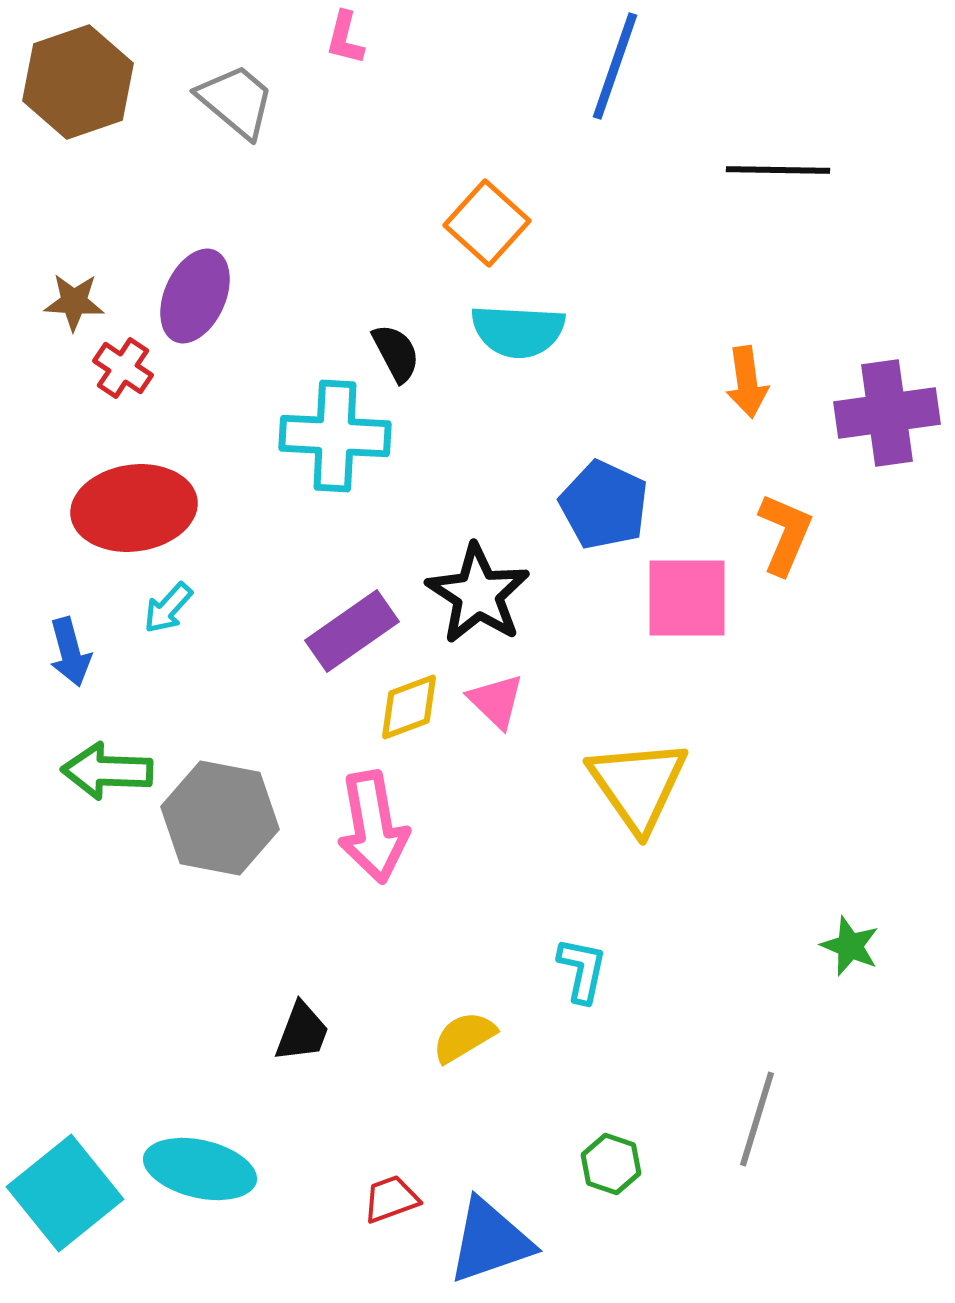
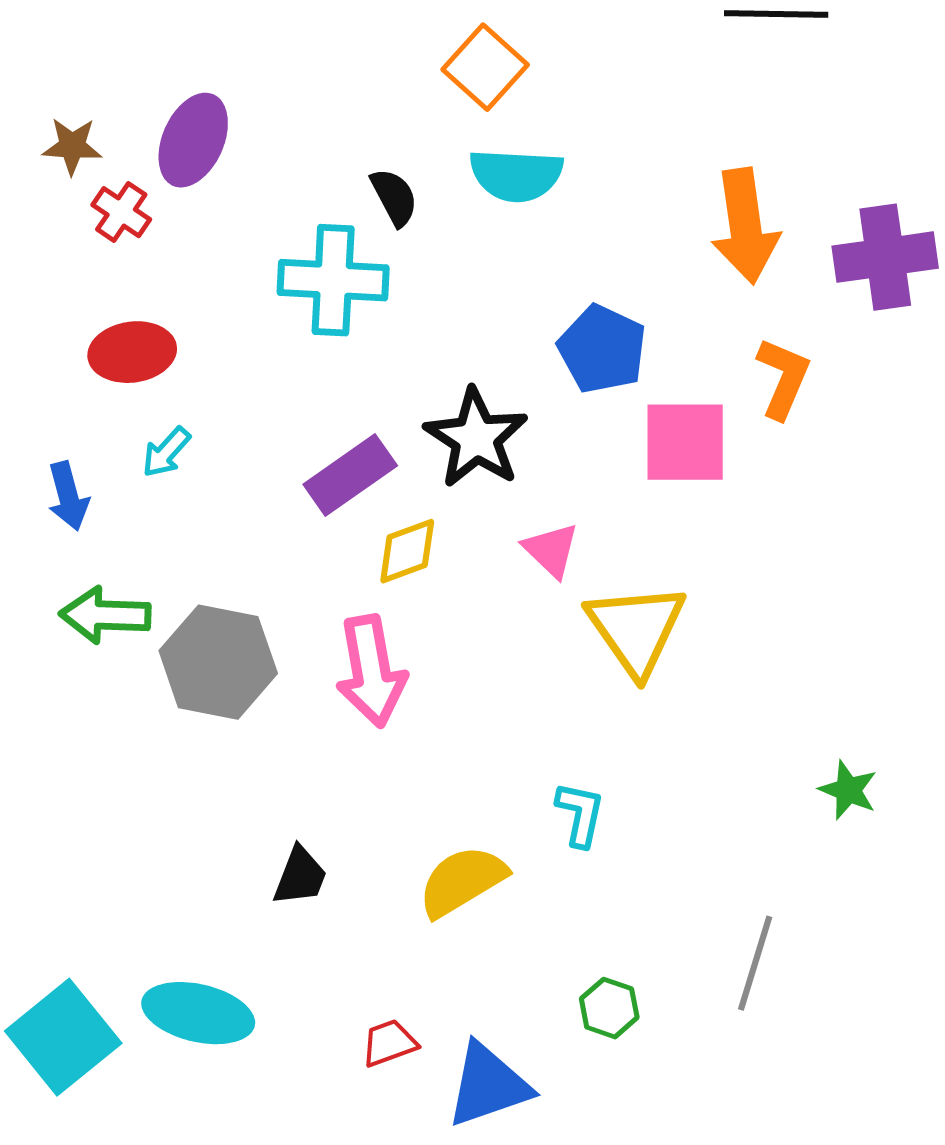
orange arrow: (747, 382) -> (745, 226), size x1.6
red ellipse: (134, 508) -> (132, 352), size x0.7
pink triangle: (496, 701) -> (551, 550), moved
yellow semicircle: (464, 1037) -> (462, 881), size x1.4

